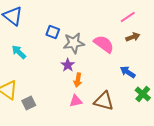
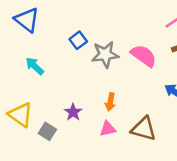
blue square: (53, 32) -> (78, 40), turned 32
purple star: (68, 65) -> (73, 112), moved
gray square: (29, 103) -> (47, 131), turned -32

